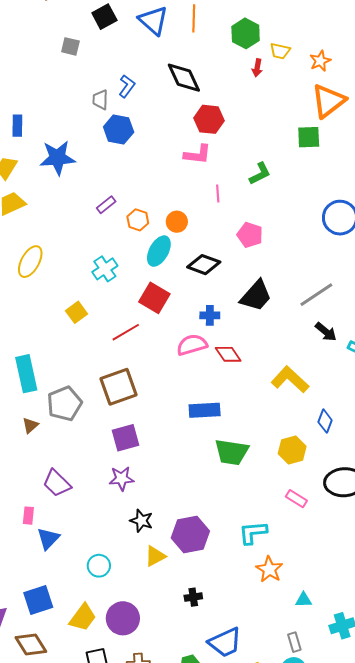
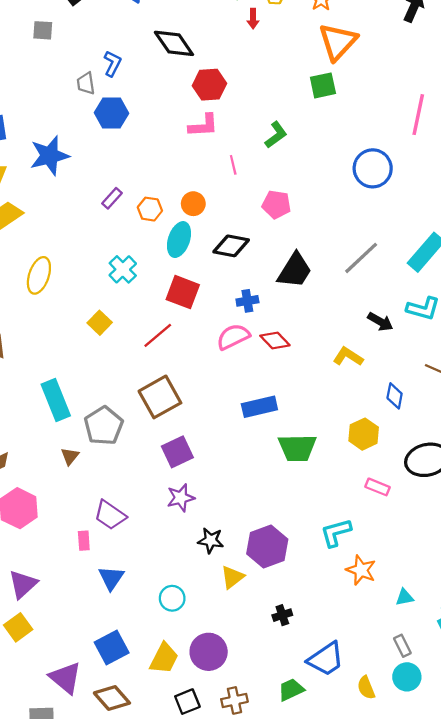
black arrow: (326, 332) -> (380, 322), moved
yellow L-shape: (290, 379) -> (348, 357), size x0.7
pink rectangle: (28, 516) -> (84, 541), moved

